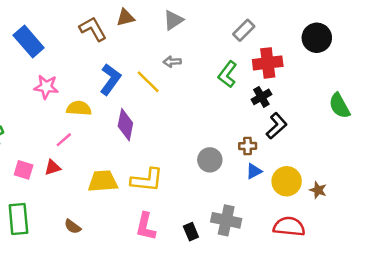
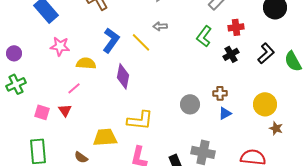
red cross: (268, 63) -> (236, 27), size x0.7
black L-shape: (277, 126) -> (266, 53), moved
red triangle: (52, 167) -> (65, 110), turned -48
yellow trapezoid: (103, 181) -> (105, 137), moved
yellow circle: (287, 181) -> (265, 104), moved

